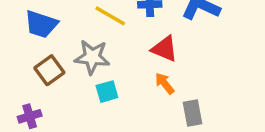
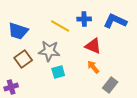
gray rectangle: (193, 113) -> (110, 85), turned 49

